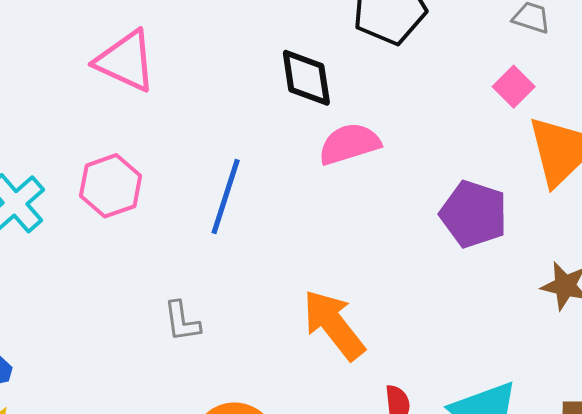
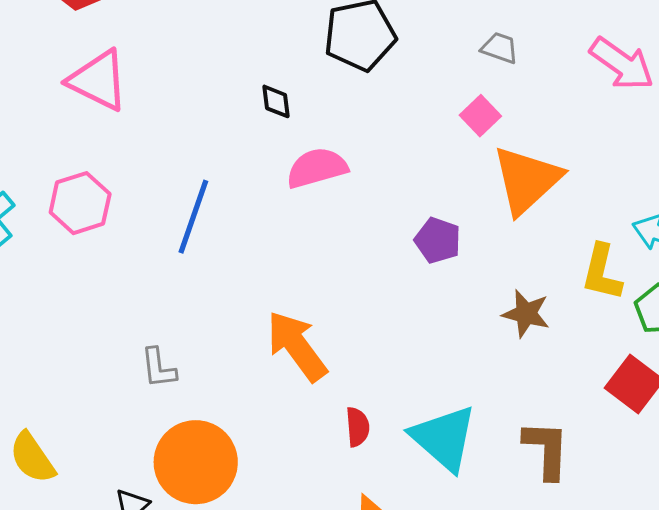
black diamond: (306, 78) -> (276, 101), size x0.6
purple pentagon: (474, 214) -> (438, 240), size x0.7
gray L-shape: (182, 321) -> (158, 368), moved

